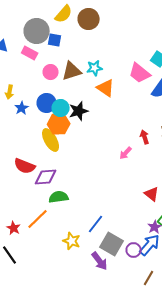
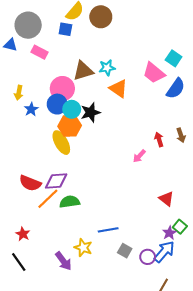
gray circle: (37, 31) -> (28, 25), moved
blue square: (55, 40) -> (65, 29), moved
pink circle: (51, 72) -> (62, 89), moved, size x1.5
red semicircle: (25, 166) -> (30, 183), moved
orange line: (38, 219) -> (48, 199), moved
blue line: (96, 224) -> (108, 230), turned 42
gray square: (112, 244) -> (125, 251), size x0.6
purple arrow: (100, 261) -> (63, 261), moved

